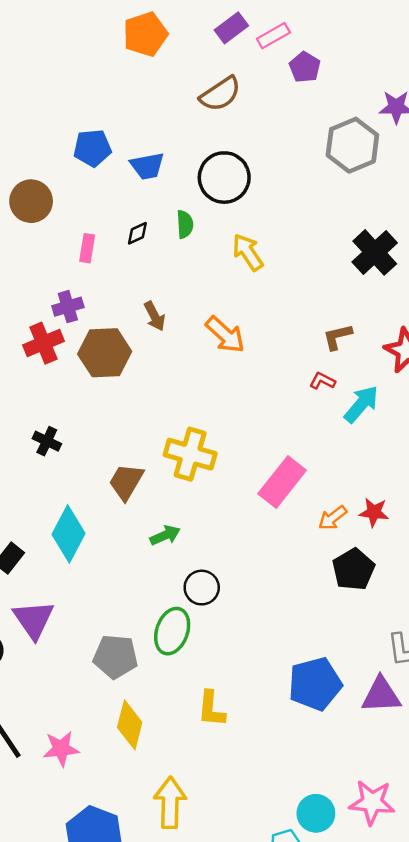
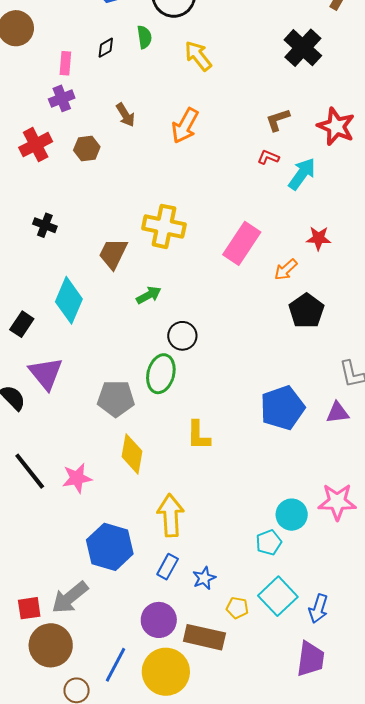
purple cross: (68, 307) -> (62, 98), moved
orange arrow: (225, 335) -> (185, 126), turned 81
brown hexagon: (105, 353) -> (87, 148), size x0.6
red star: (374, 512) -> (319, 238), moved
purple triangle: (381, 695) -> (338, 413), size x0.7

